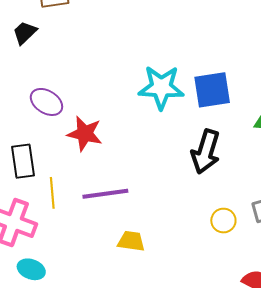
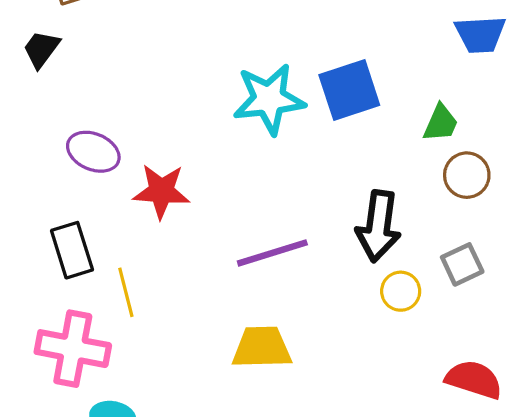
black arrow: (206, 152) -> (378, 226), moved
purple line: (105, 194) -> (272, 253), moved
yellow trapezoid: (131, 241) -> (262, 347), size x1.4

